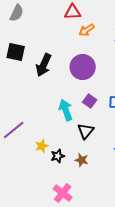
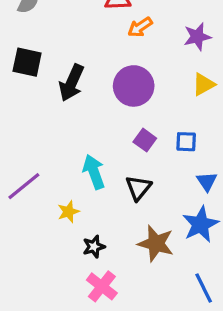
cyan arrow: (66, 110) -> (94, 172), moved
black star: (58, 156) -> (94, 247), moved
brown star: (82, 160) -> (156, 243), moved, size x1.6

